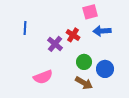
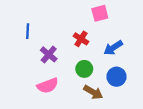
blue arrow: (102, 31) -> (113, 48), moved, turned -30
purple cross: (55, 44) -> (49, 54), moved
green circle: (84, 62) -> (84, 69), moved

